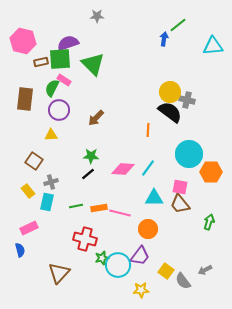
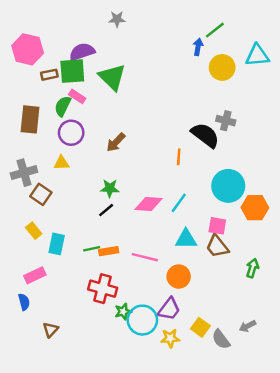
yellow circle: (170, 92) -> (222, 67), moved
gray cross: (51, 182) -> (24, 173), moved, size x1.5
orange rectangle: (99, 208) -> (109, 251), moved
brown triangle: (59, 273) -> (51, 330), moved, size x0.6
yellow star: (141, 290) -> (170, 338), moved

